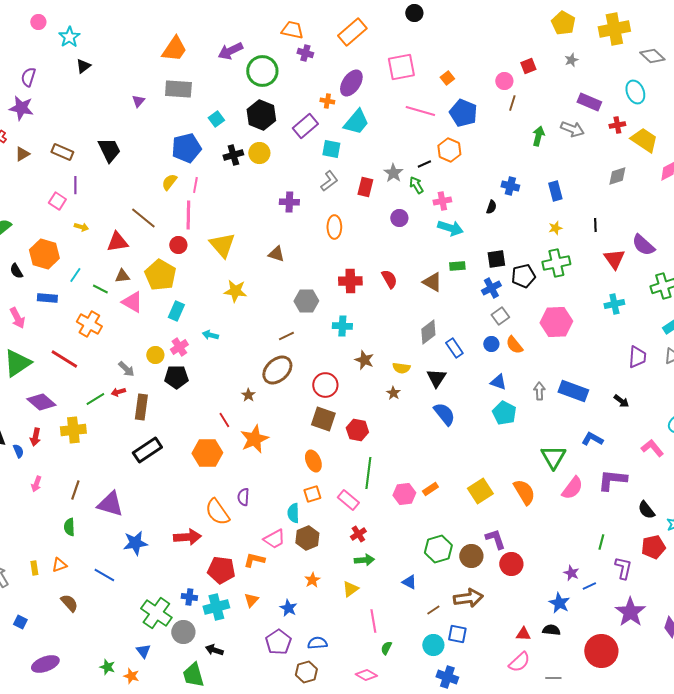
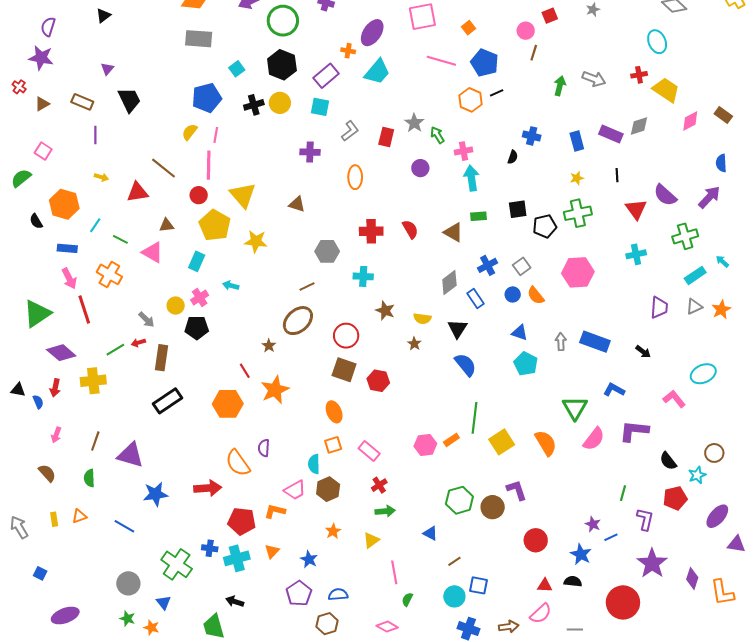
purple triangle: (138, 101) -> (107, 69), moved
purple rectangle: (589, 102) -> (611, 134), moved
cyan square: (331, 149) -> (320, 107), moved
black line: (424, 164) -> (497, 93), moved
pink square: (57, 201) -> (43, 151), moved
cyan arrow: (450, 228) -> (472, 178), turned -115
yellow pentagon: (160, 275) -> (215, 225), moved
brown triangle: (122, 276) -> (167, 225), moved
blue cross: (491, 288) -> (488, 265), moved
pink arrow: (17, 318) -> (69, 278), moved
red line: (64, 359) -> (84, 310), turned 40
green line: (368, 473) -> (475, 418), moved
red circle: (511, 564) -> (536, 540), moved
brown arrow: (468, 598) -> (509, 627), moved, size x0.7
brown semicircle: (69, 603) -> (47, 473), moved
gray circle: (183, 632) -> (128, 583), moved

